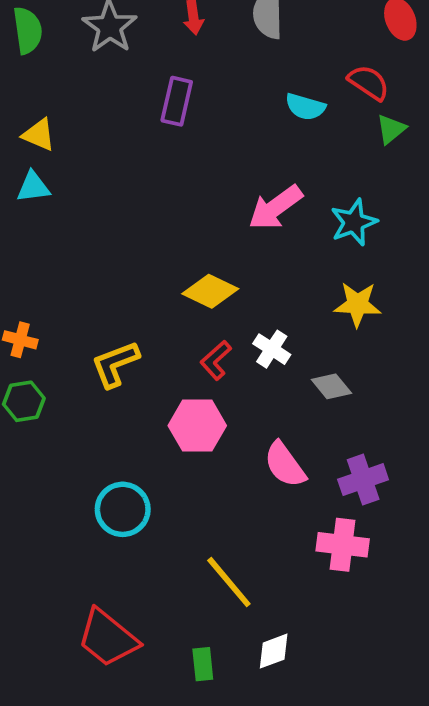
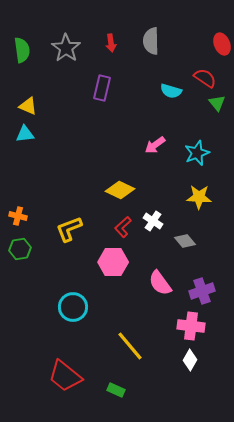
green triangle: (391, 129) -> (217, 103), turned -30
pink arrow: (275, 207) -> (155, 145), size x0.7
white diamond: (274, 651) -> (190, 360), moved, turned -40
green rectangle: (203, 664) -> (116, 390), turned -60

